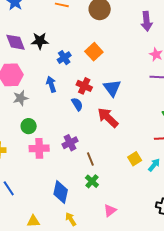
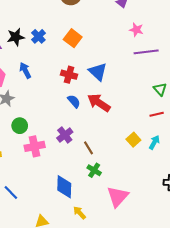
blue cross: (64, 58) -> (38, 36), moved
blue arrow: (51, 84) -> (25, 70), moved
blue semicircle: (77, 104) -> (74, 101), moved
pink triangle: (110, 210) -> (118, 197), size x1.6

